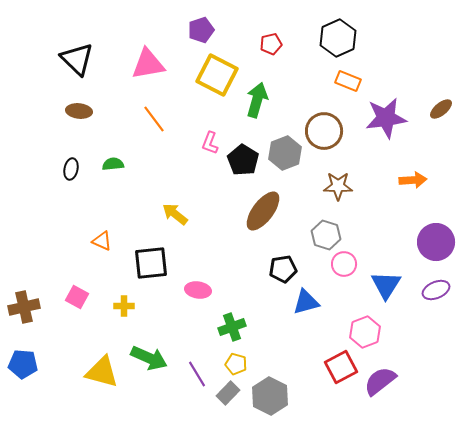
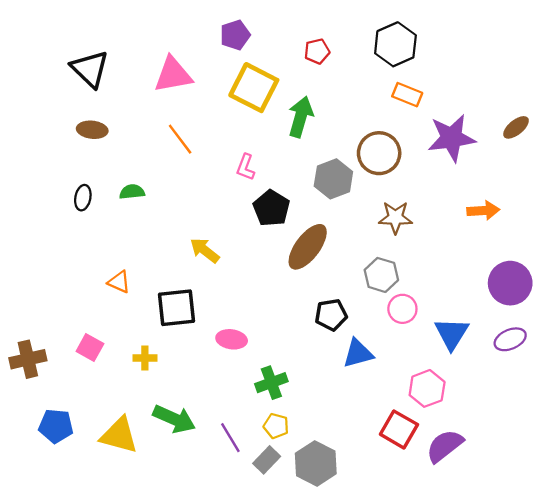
black pentagon: (243, 160) -> (271, 208), moved
blue pentagon: (23, 364) -> (56, 426), moved
red square: (341, 367) -> (399, 429), turned -32

